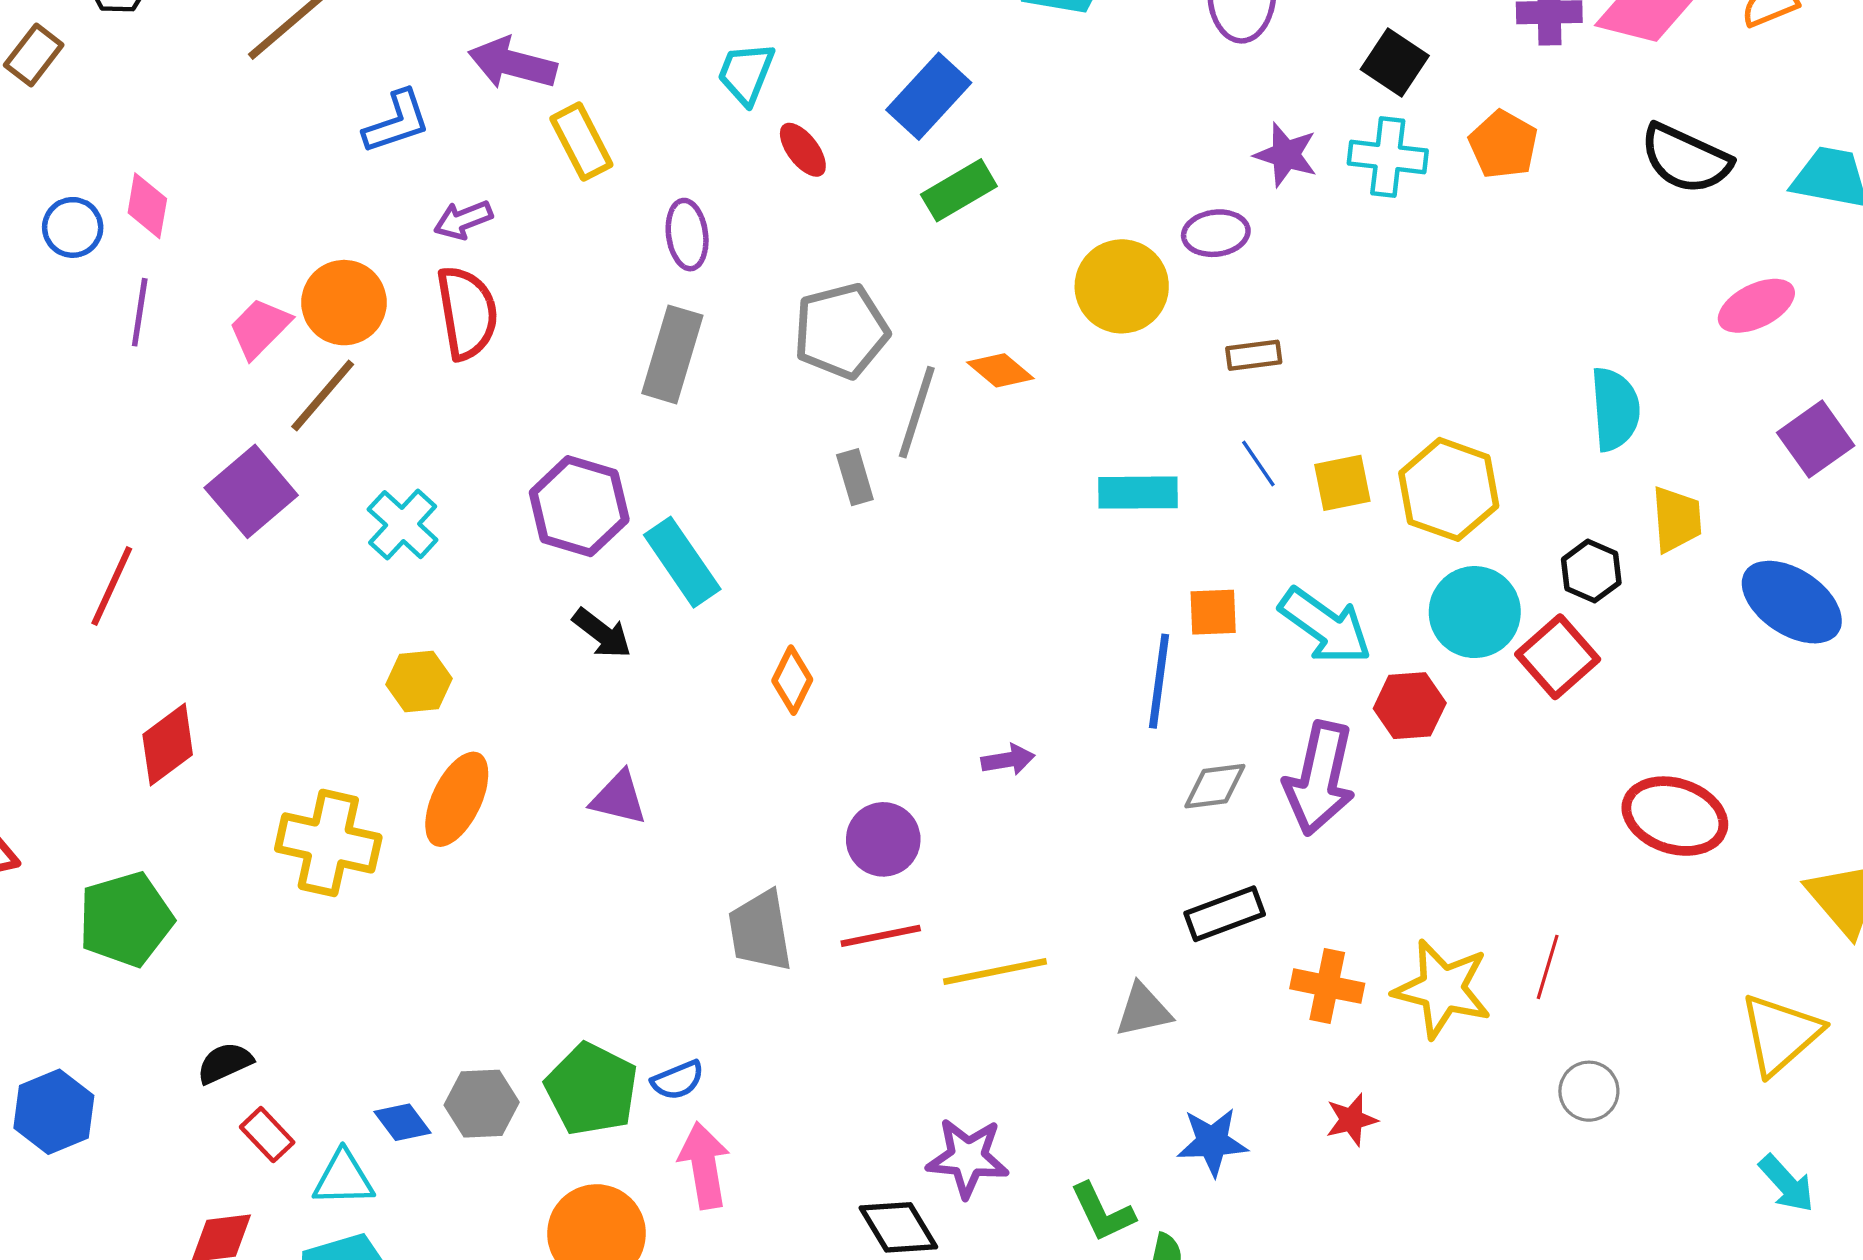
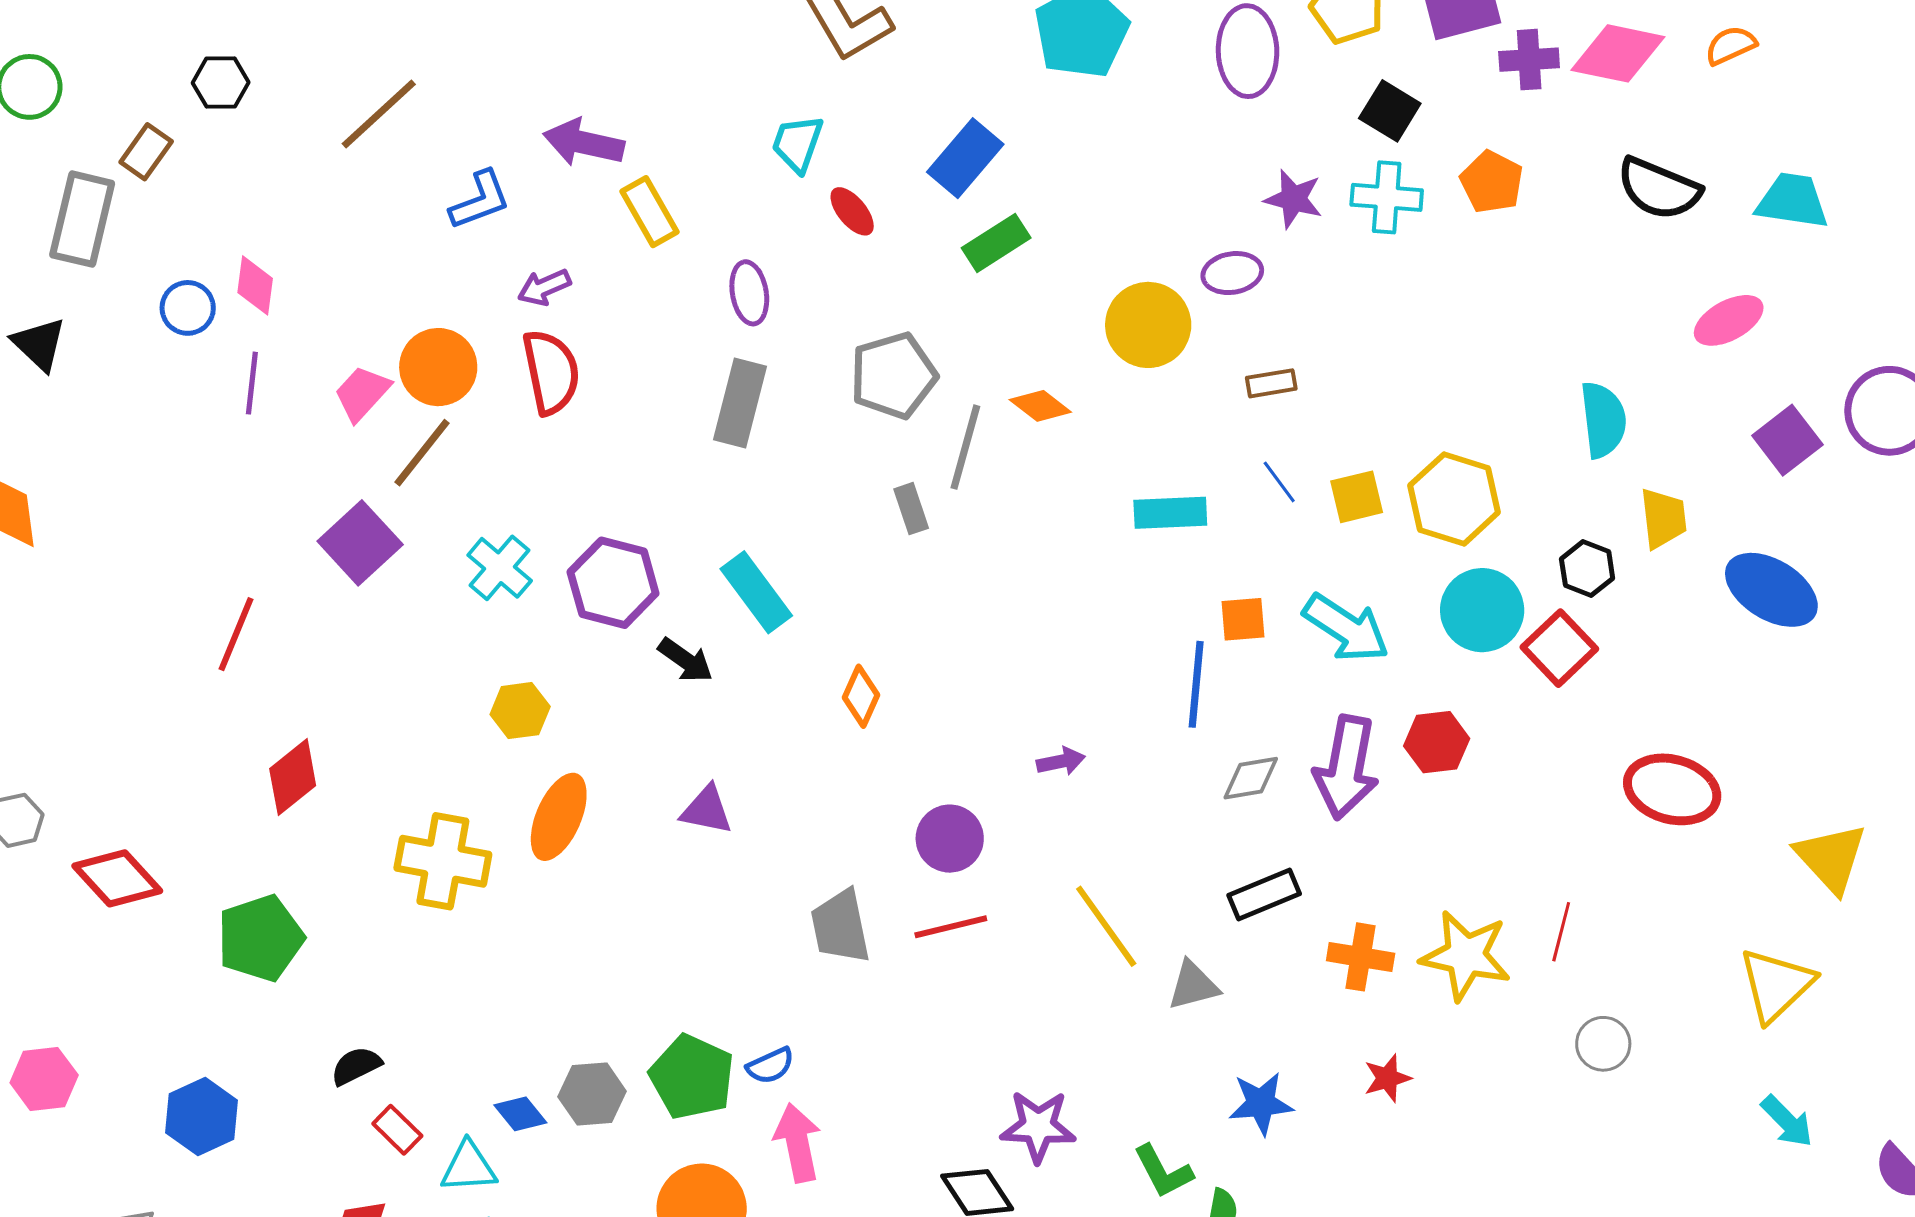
purple hexagon: (579, 506) -> (613, 583), moved
red hexagon: (1410, 706) -> (1437, 742), moved
yellow line: (995, 972) -> (1106, 926), moved, turned 68

